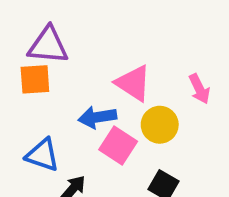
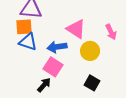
pink square: (118, 146) -> (53, 67), moved
blue triangle: (42, 155) -> (28, 42), moved

